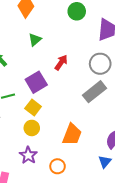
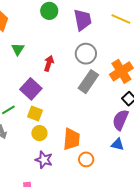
orange trapezoid: (72, 135) -> (71, 139), moved
blue triangle: (105, 162) -> (118, 144), turned -40
orange circle: (58, 166) -> (86, 159), moved

